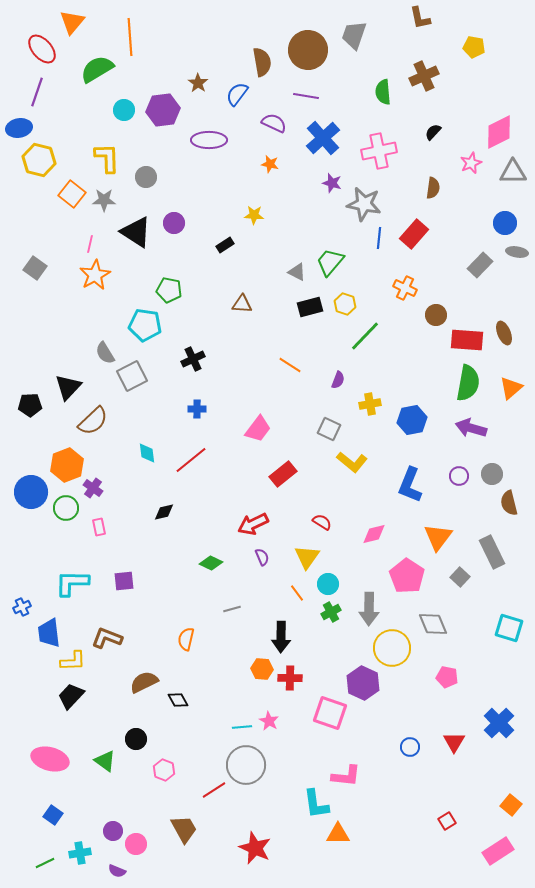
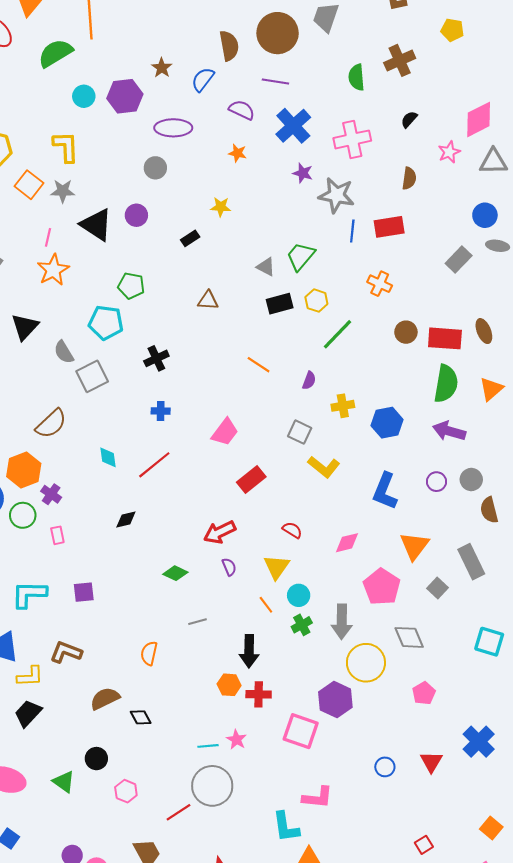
gray circle: (146, 177) -> (155, 168), moved
red rectangle: (414, 234) -> (389, 227), turned 40
brown circle: (436, 315) -> (406, 332), moved
black triangle: (68, 387) -> (25, 327), moved
pink pentagon: (447, 677) -> (424, 693), turned 30

